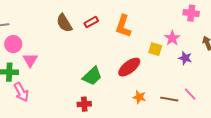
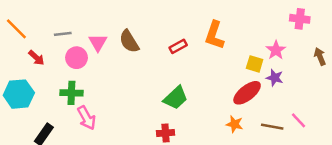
red rectangle: (91, 22) -> (178, 46), moved
brown semicircle: (64, 23) -> (129, 41), moved
purple star: (185, 58) -> (275, 78), moved
pink triangle: (30, 60) -> (98, 43), moved
red ellipse: (129, 67) -> (247, 93), moved

